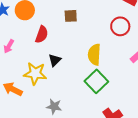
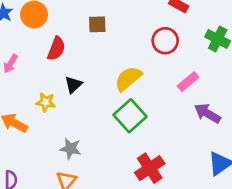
yellow semicircle: (94, 55) -> (128, 79), turned 45
yellow star: (35, 73) -> (46, 102), size x0.6

